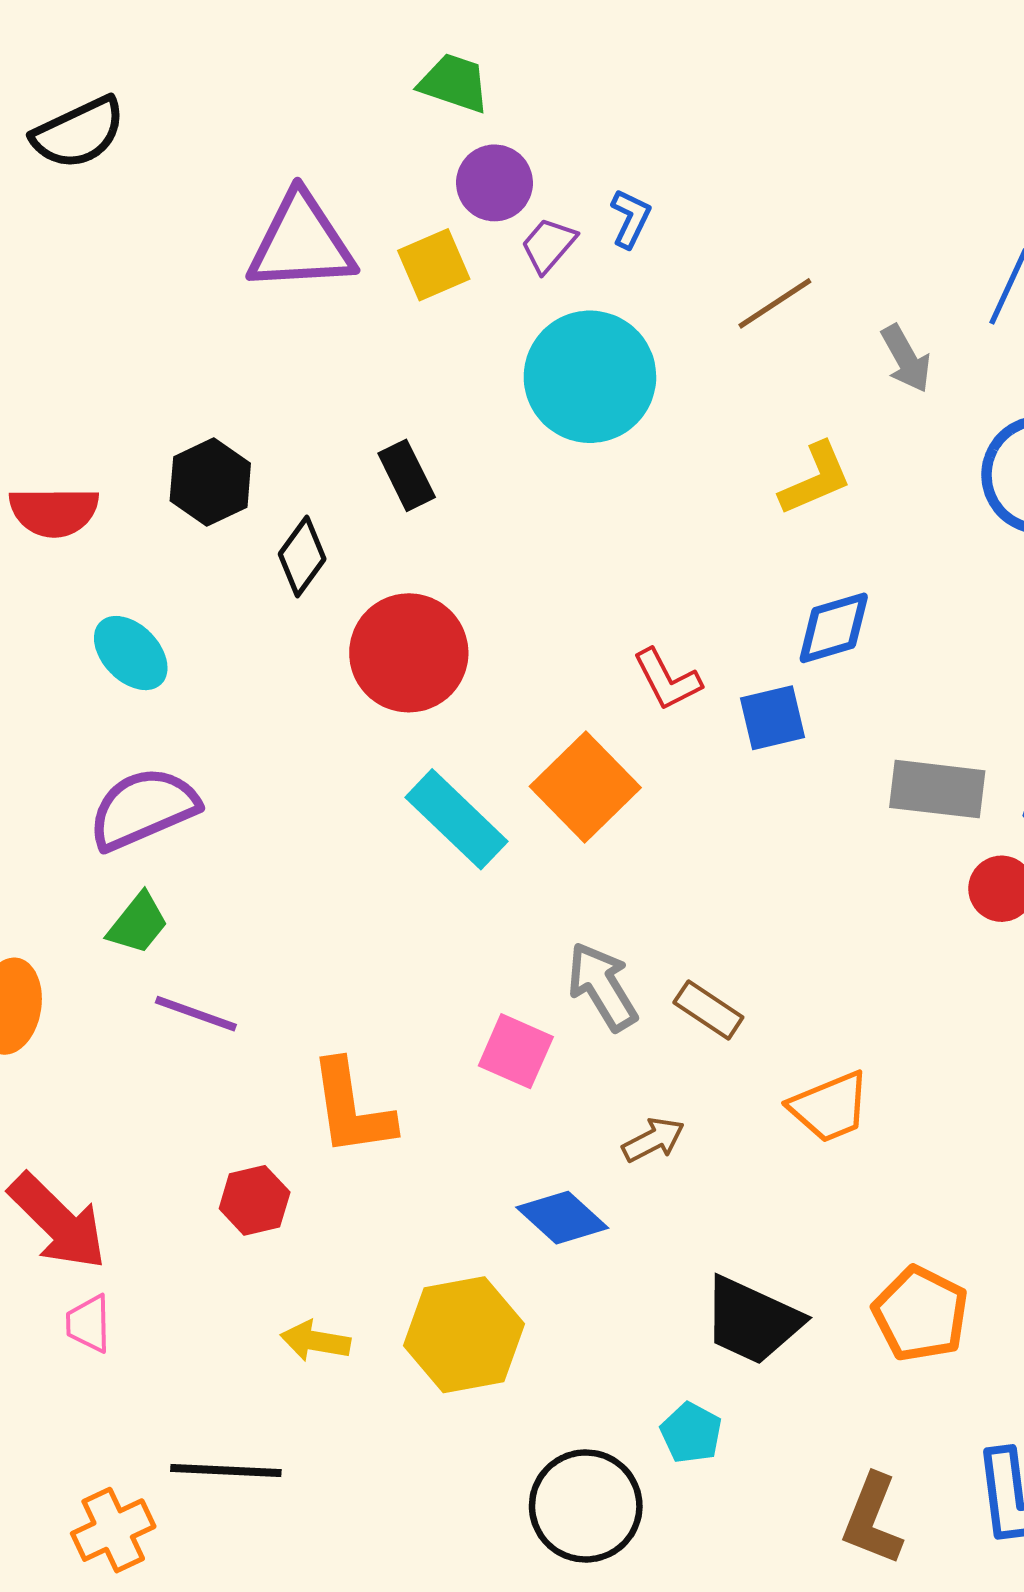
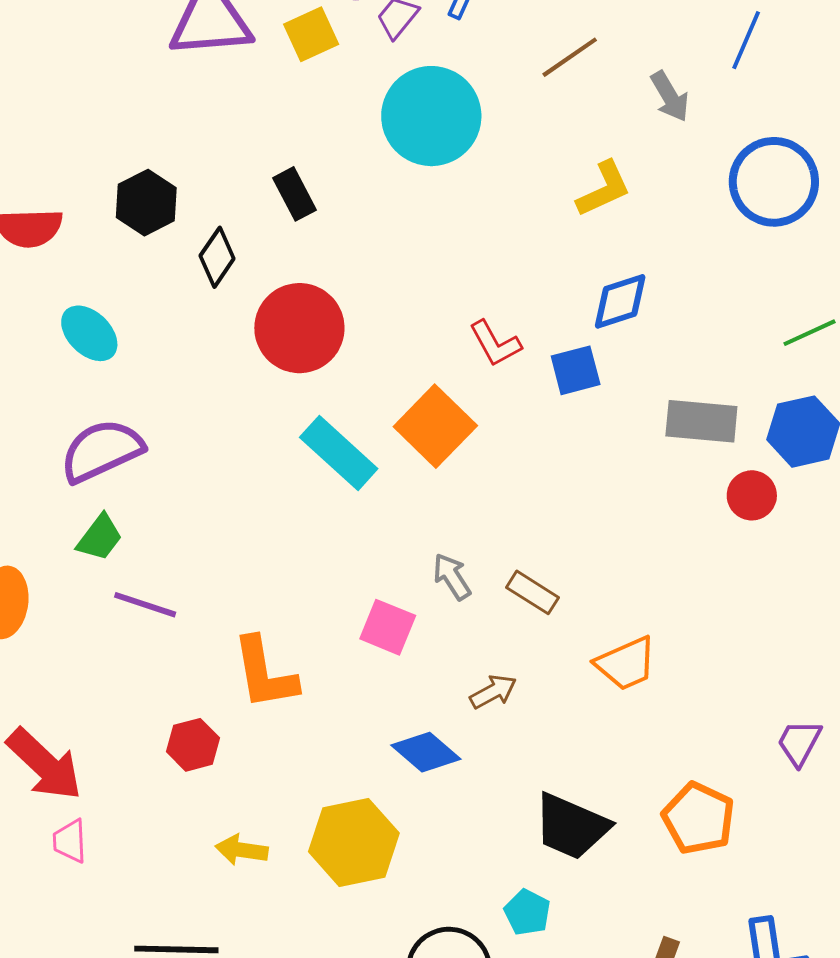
gray arrow: (602, 986) -> (452, 577), size x0.7

